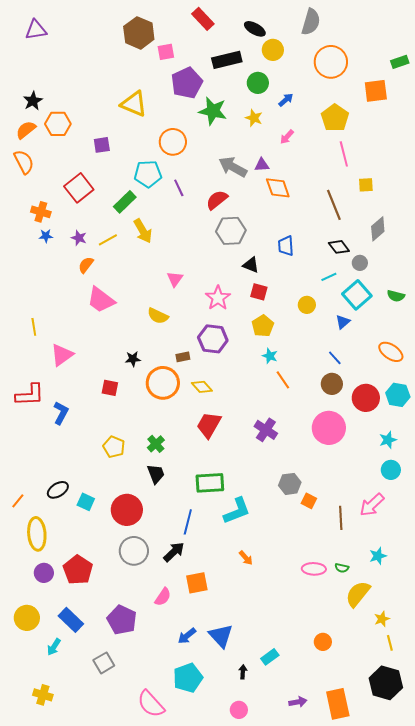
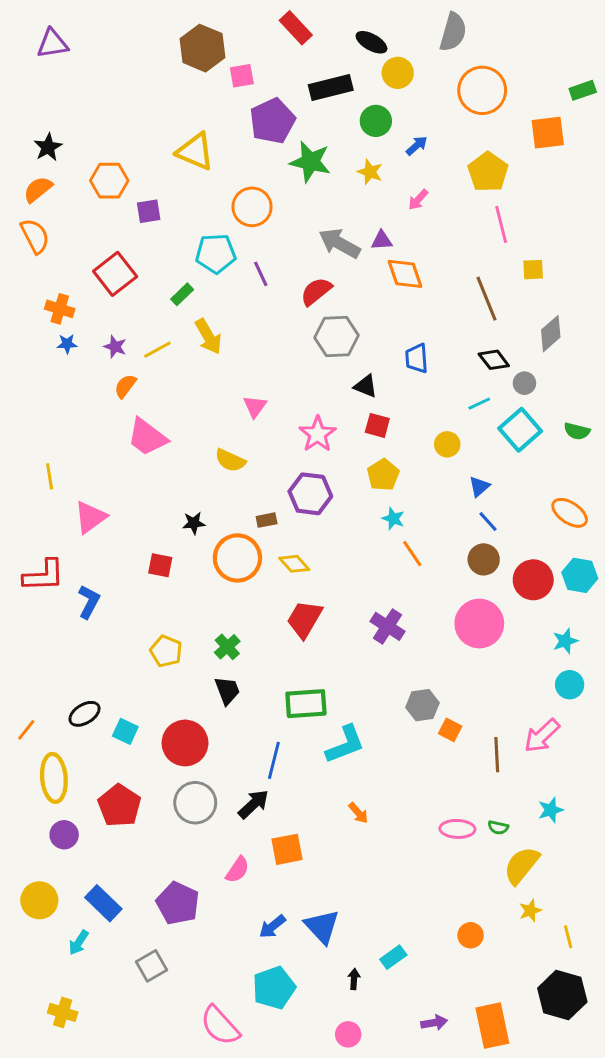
orange hexagon: (58, 124) -> (109, 181), moved
green rectangle: (125, 202) -> (182, 294), size x0.7
blue triangle: (343, 322) -> (479, 487), moved
red pentagon: (78, 570) -> (119, 806), moved
yellow star: (382, 619) -> (530, 911), moved

